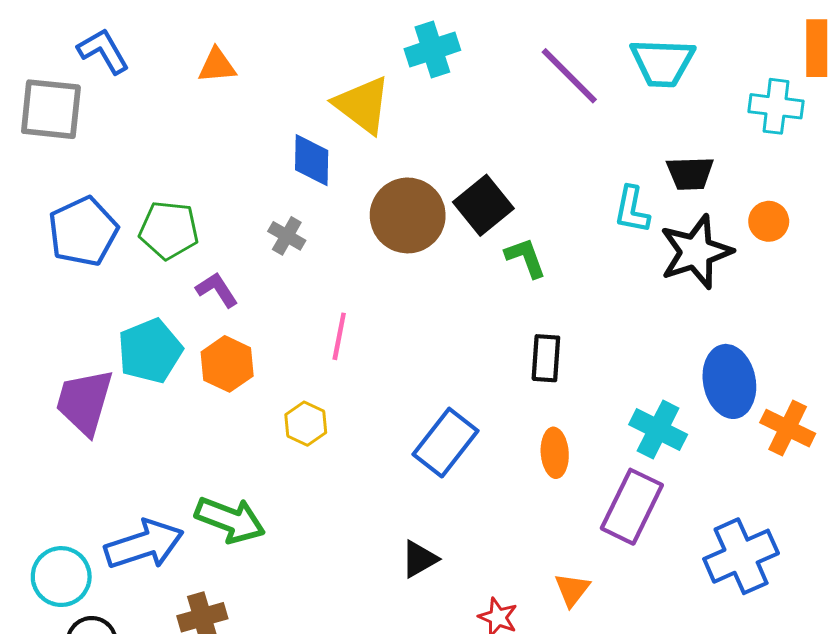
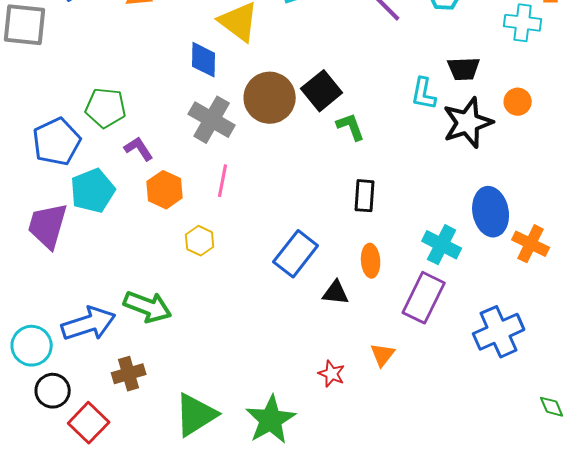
blue pentagon: (83, 231) -> (57, 142), moved
gray cross: (287, 236) -> (212, 120), moved, size x1.8
orange hexagon: (227, 364) -> (165, 190), moved
black triangle: (419, 559) -> (336, 293), moved, turned 36

